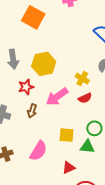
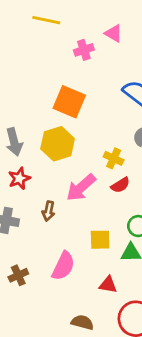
orange square: (33, 17) -> (69, 102), moved
red star: (26, 87) -> (19, 178), moved
red triangle: (69, 168) -> (108, 285), turned 40

